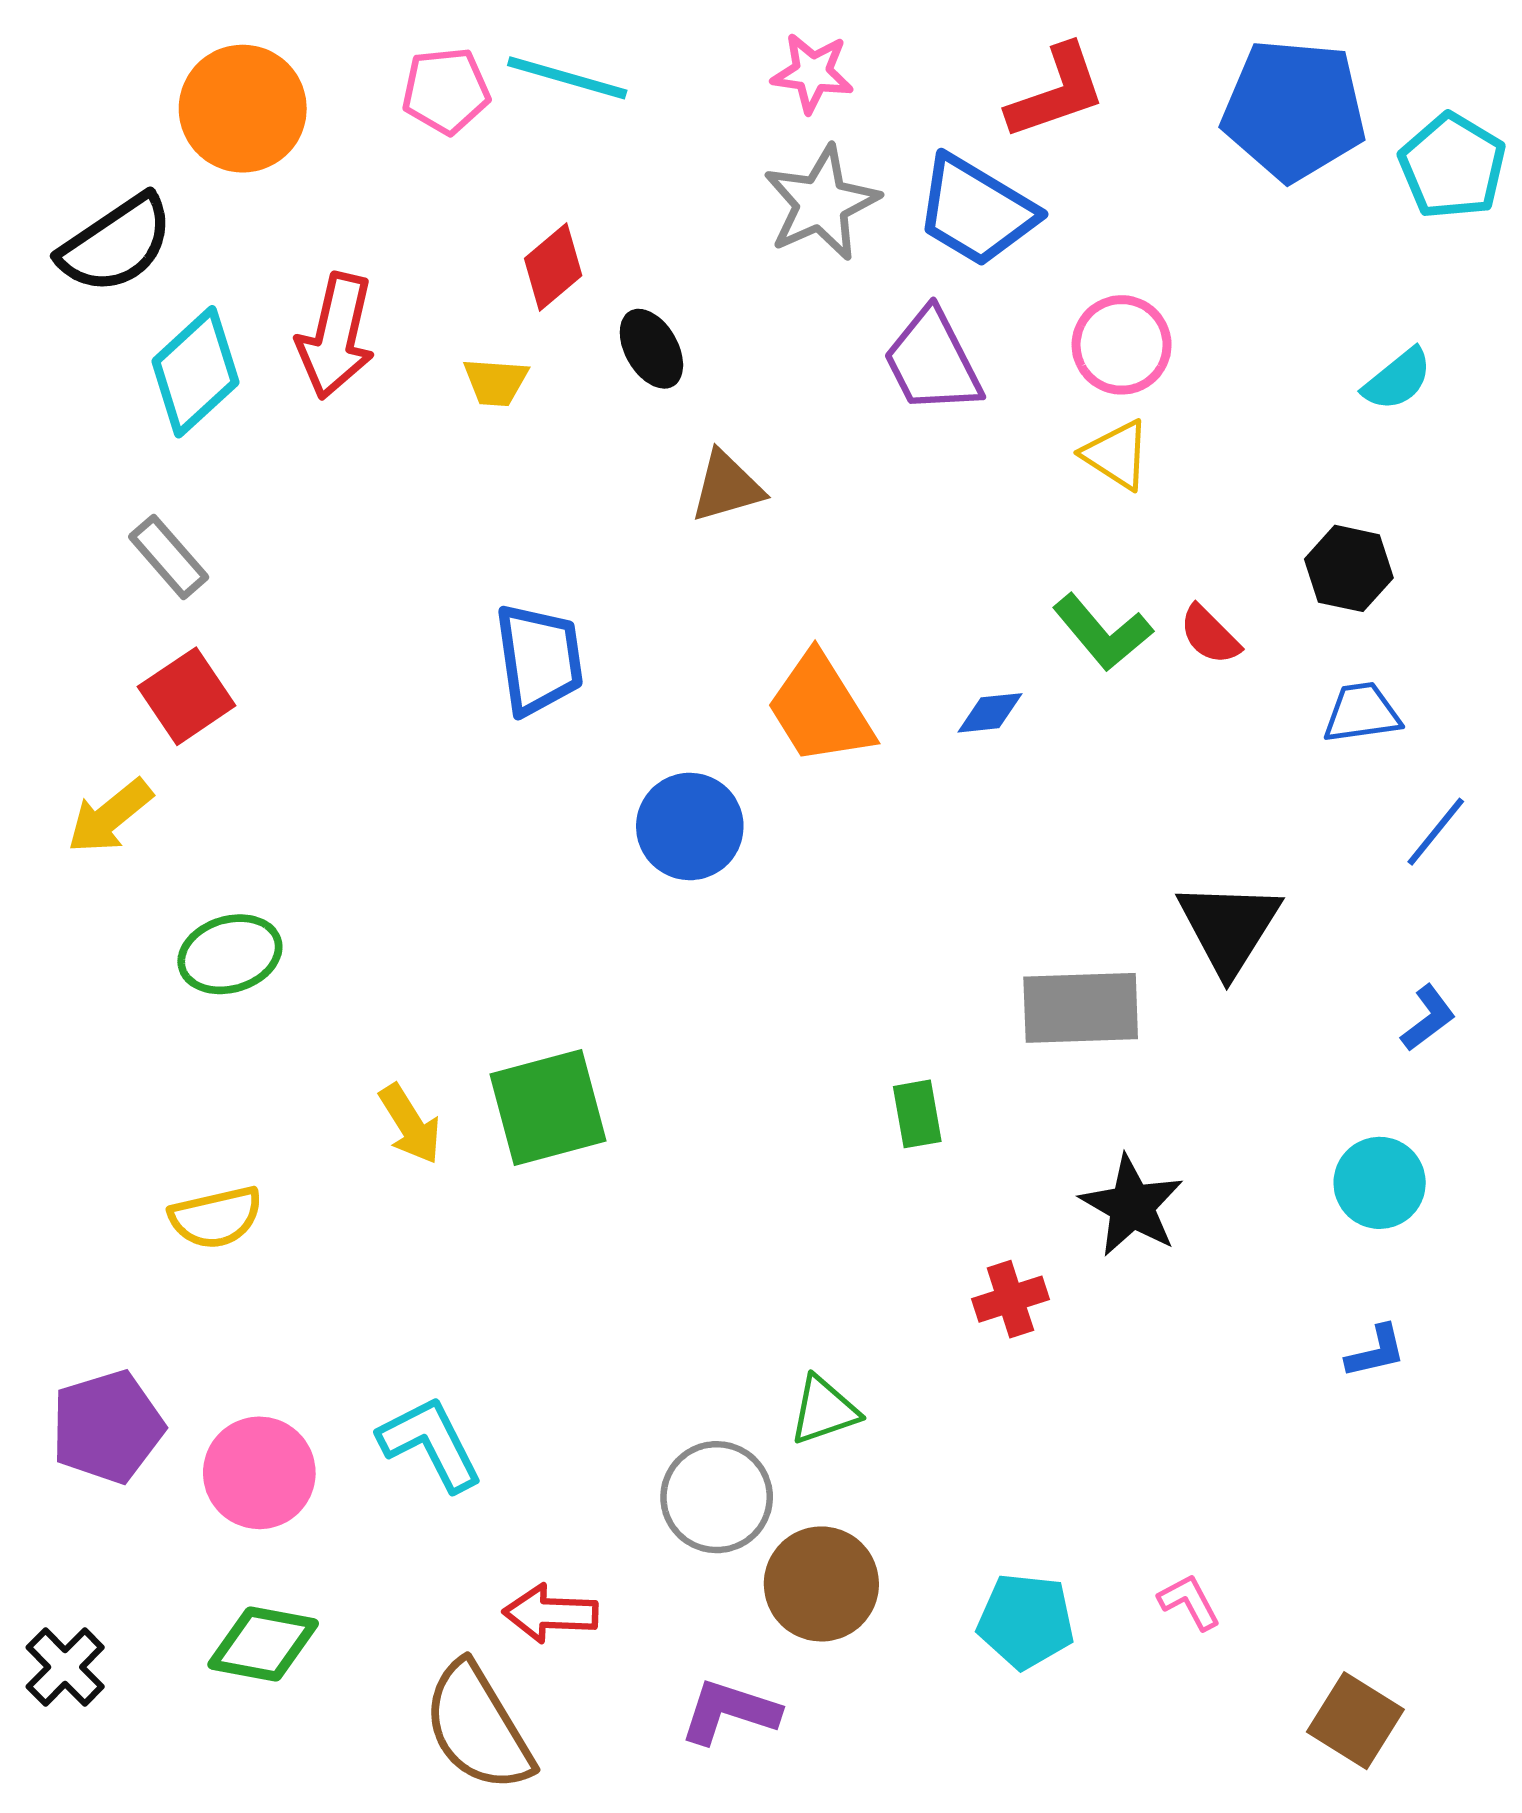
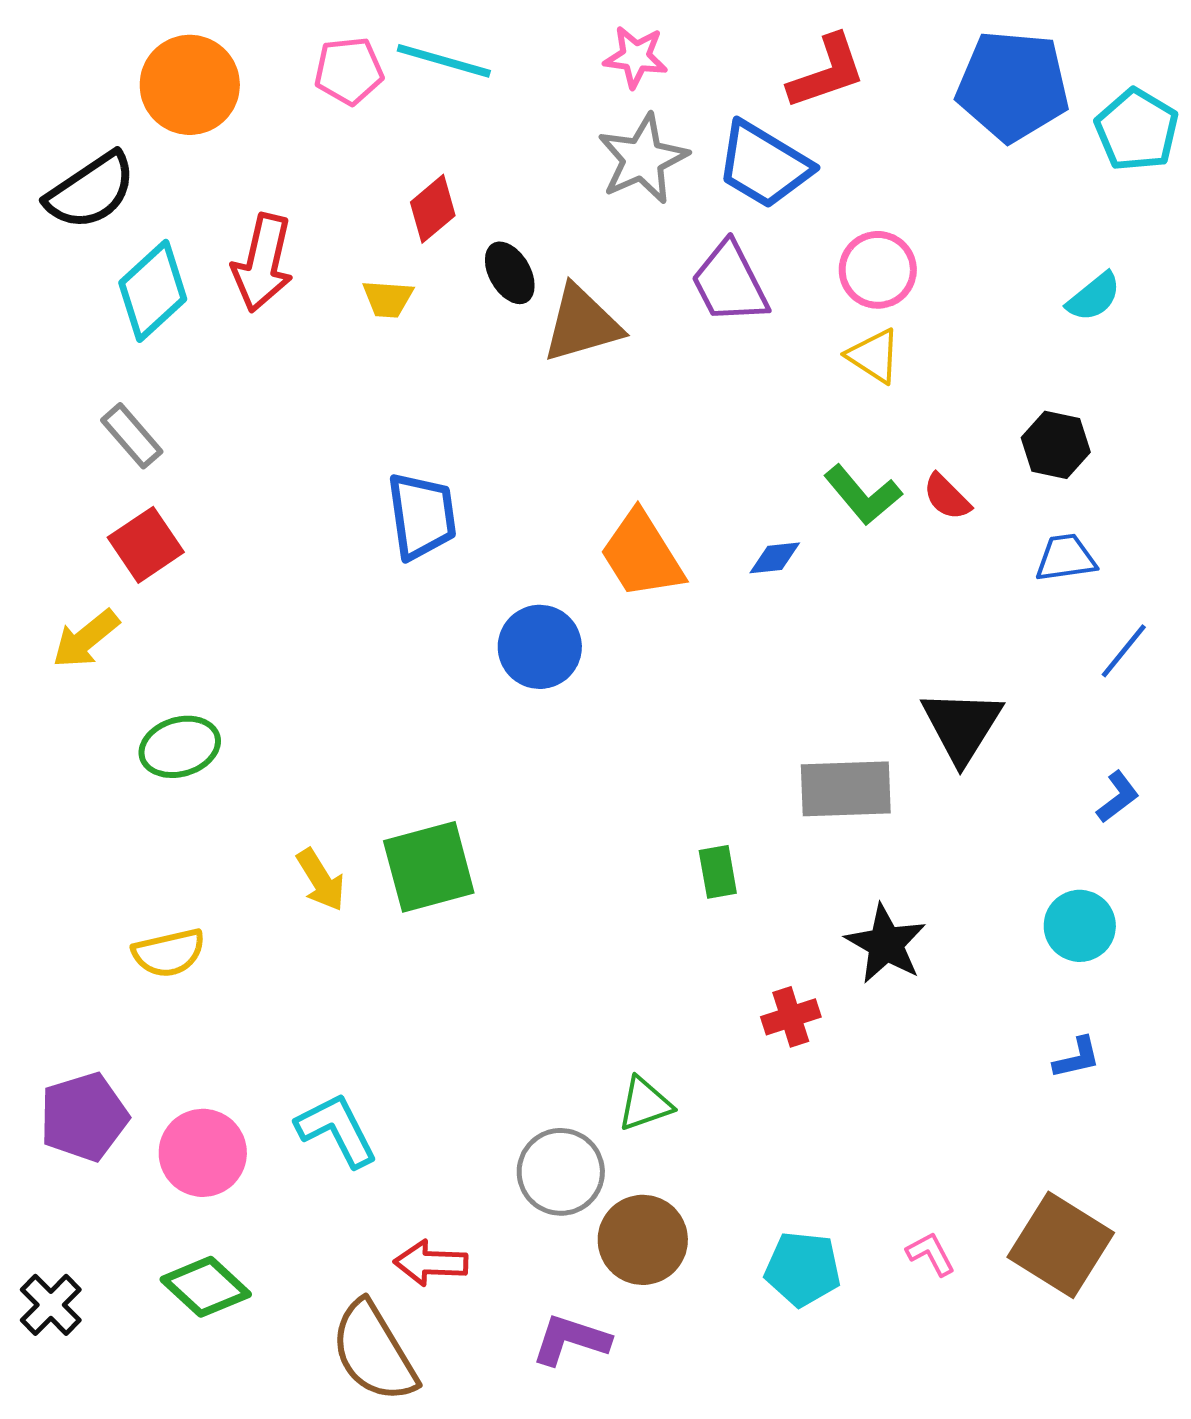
brown triangle: (727, 487) -> (582, 324), moved, size x1.4
green diamond: (263, 1644) -> (206, 1287), turned 32
brown square: (1355, 1721) -> (1061, 1245), moved, size x1.4

